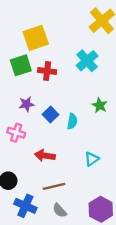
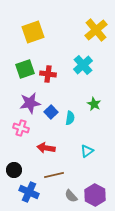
yellow square: (36, 38) -> (33, 32), moved
purple star: (27, 104) -> (30, 103), size x1.5
gray semicircle: (60, 210) -> (71, 196), moved

